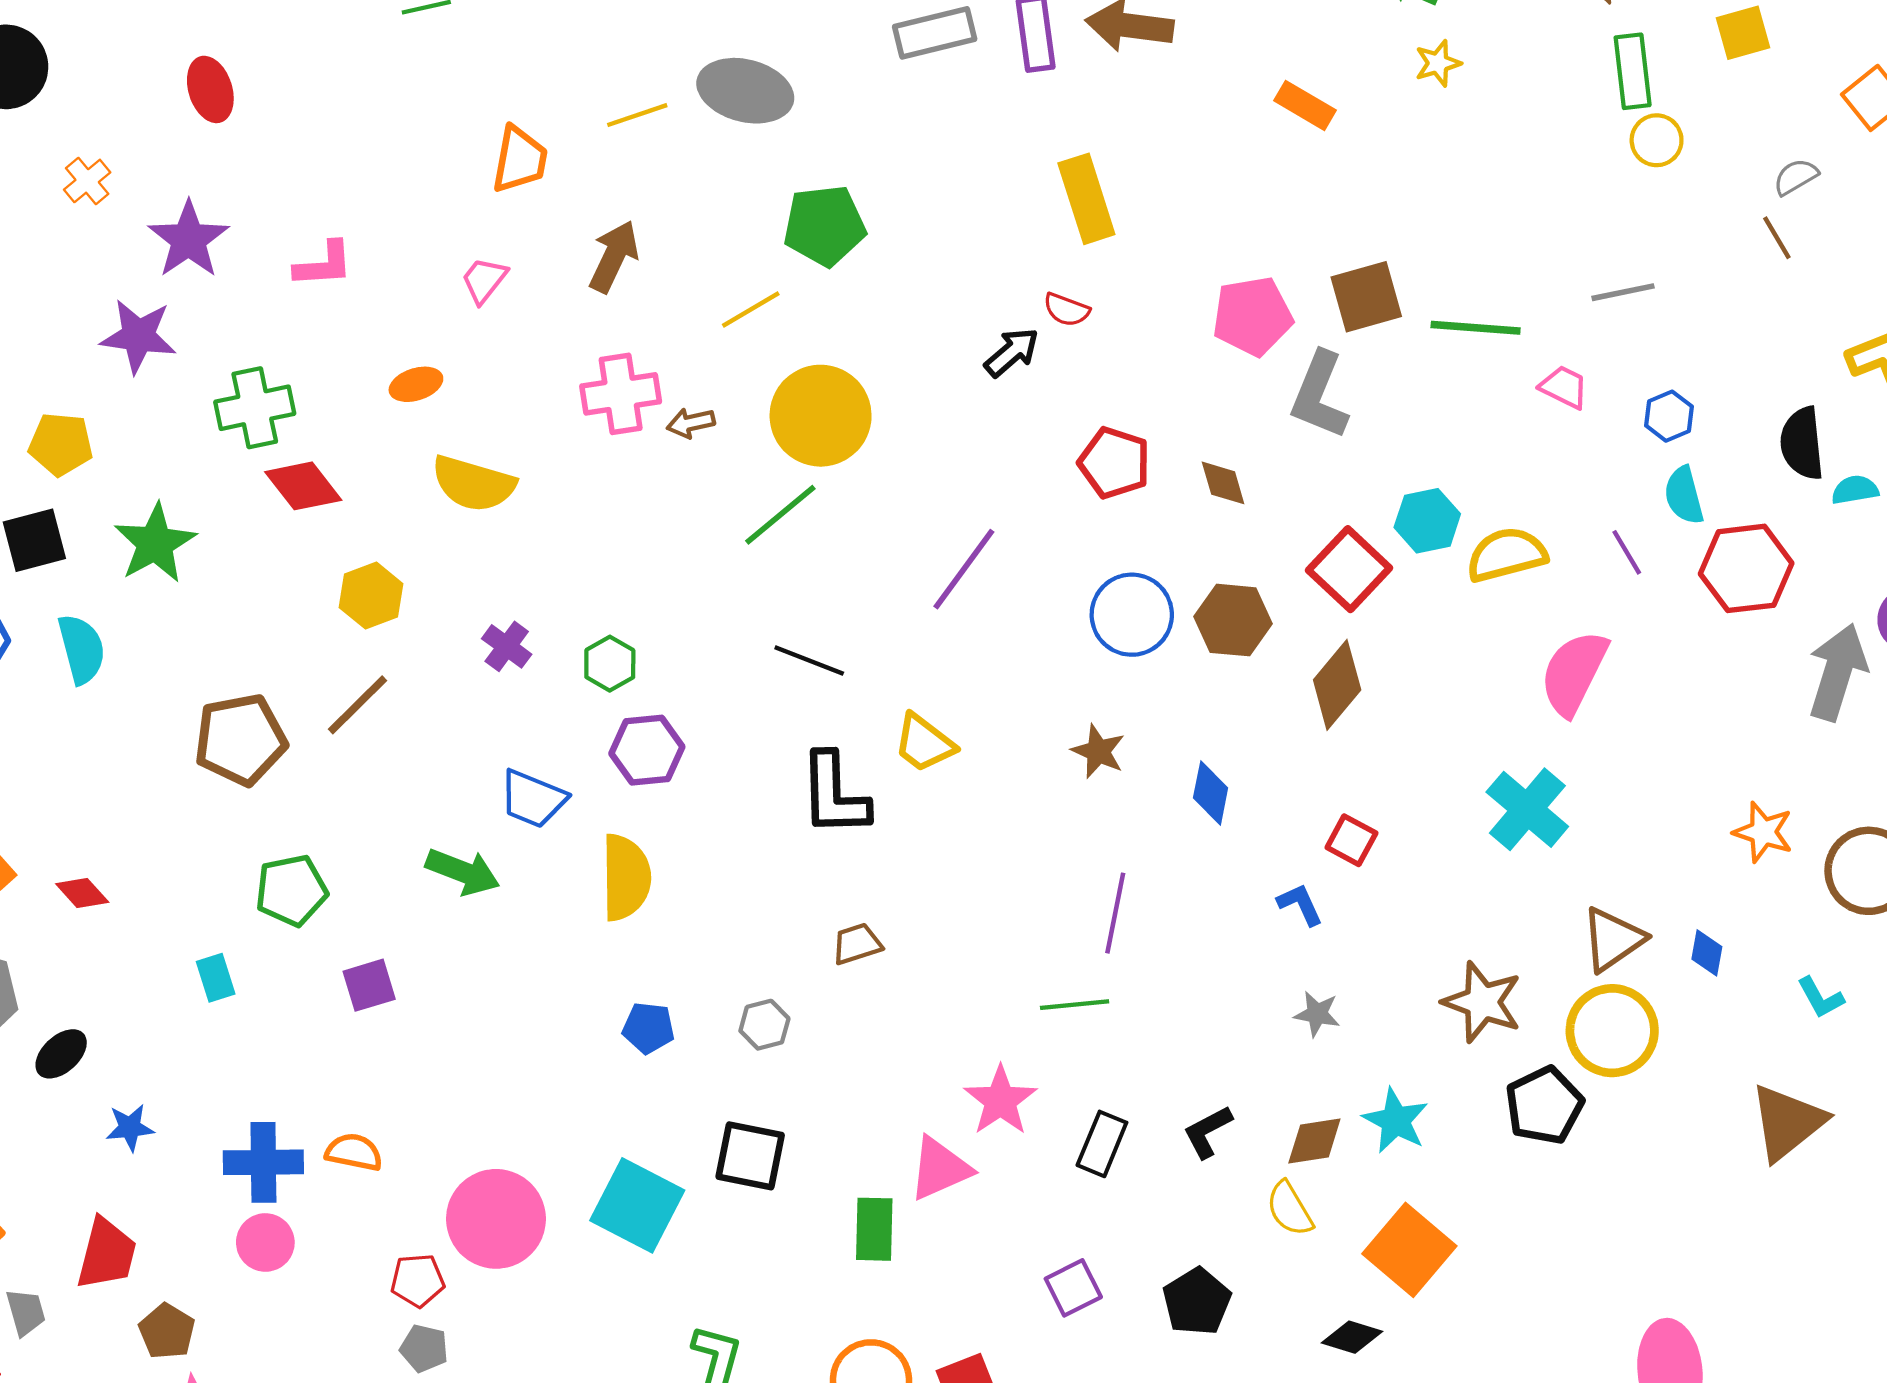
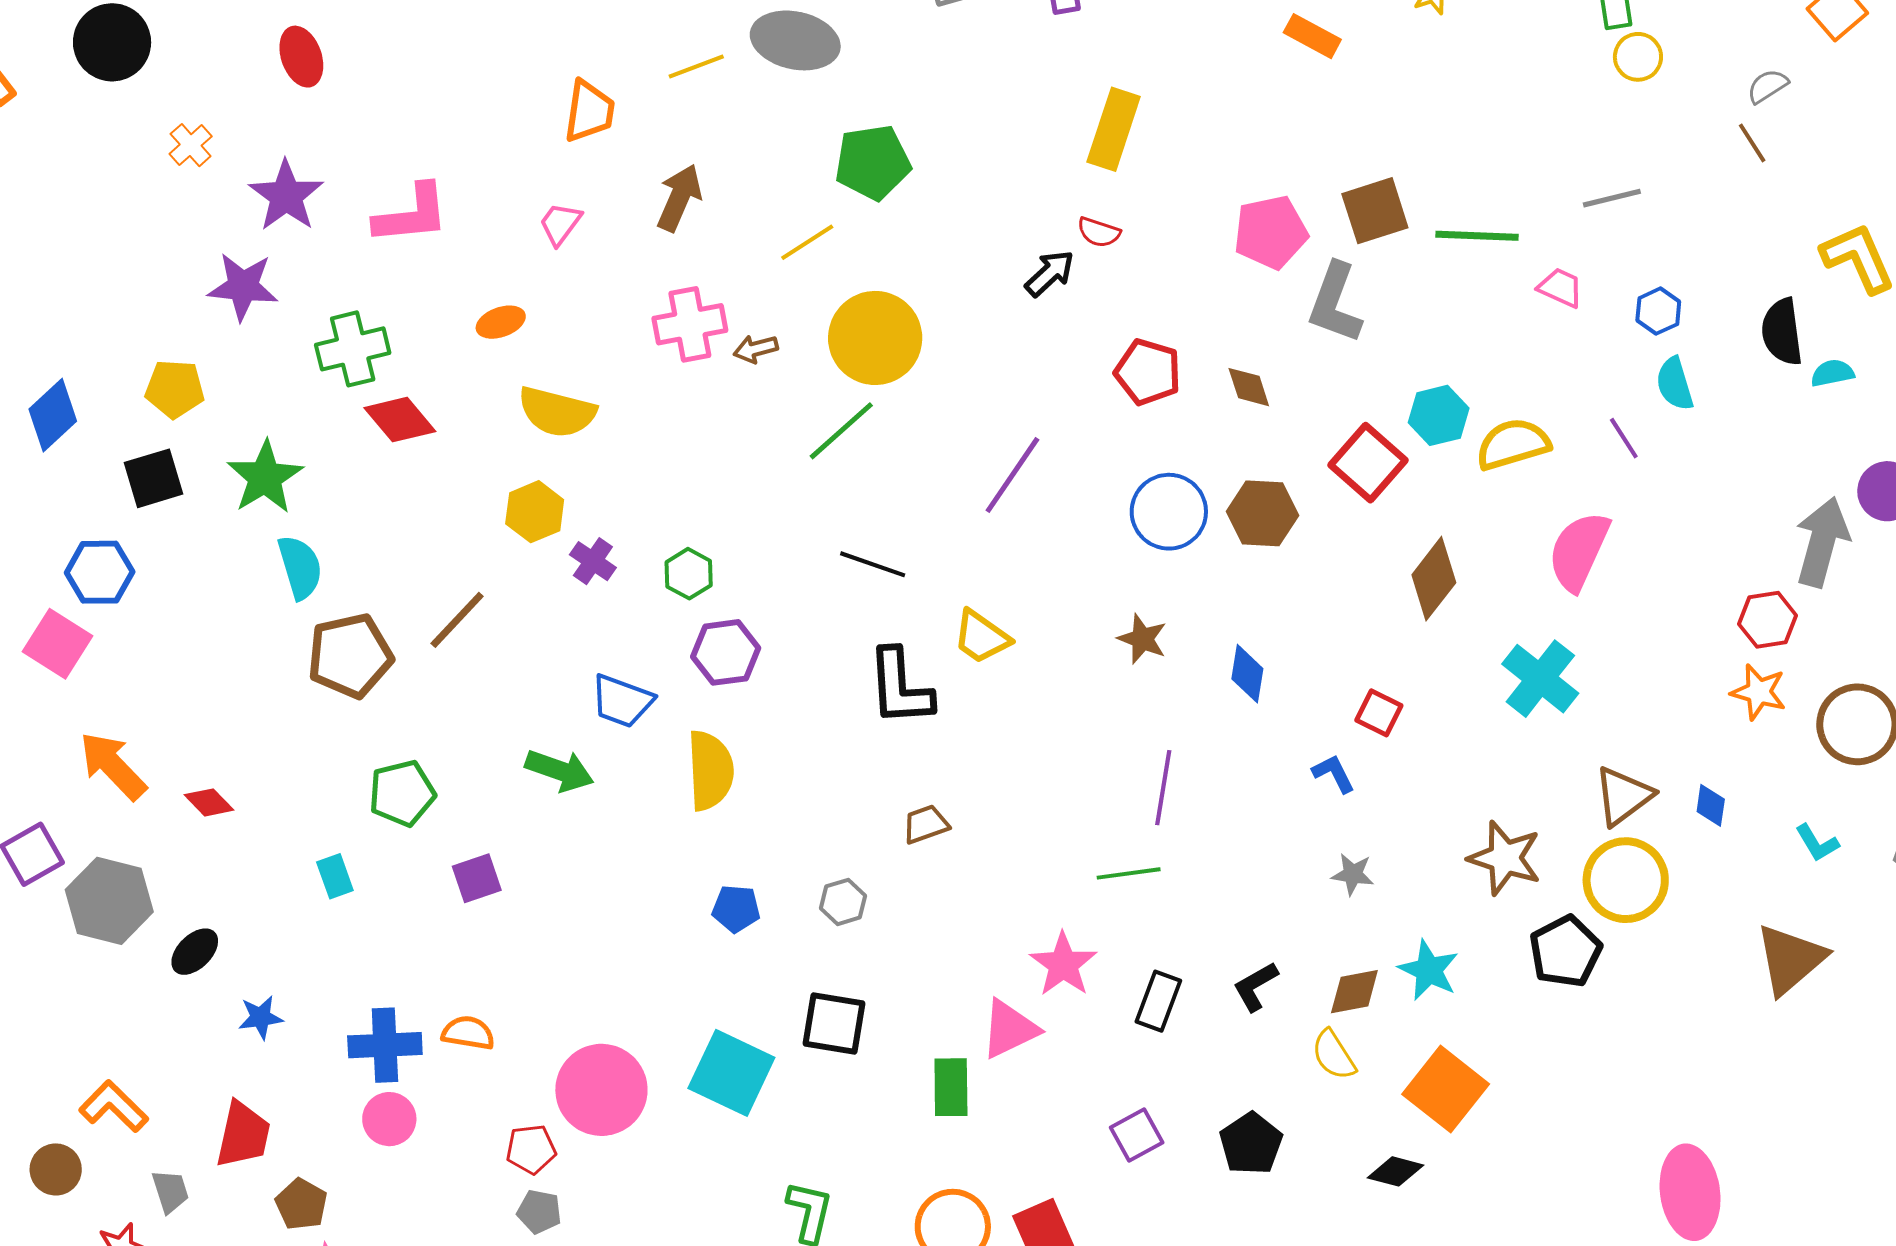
yellow rectangle: (1086, 199) -> (1114, 129), turned 38
pink L-shape: (324, 264) -> (412, 214), size x1.4
red hexagon: (1746, 568) -> (1768, 620), moved, size x0.7
yellow hexagon: (371, 596) -> (535, 512), moved
cyan semicircle: (82, 649) -> (300, 567), moved
brown diamond: (1337, 685) -> (1434, 579), moved

